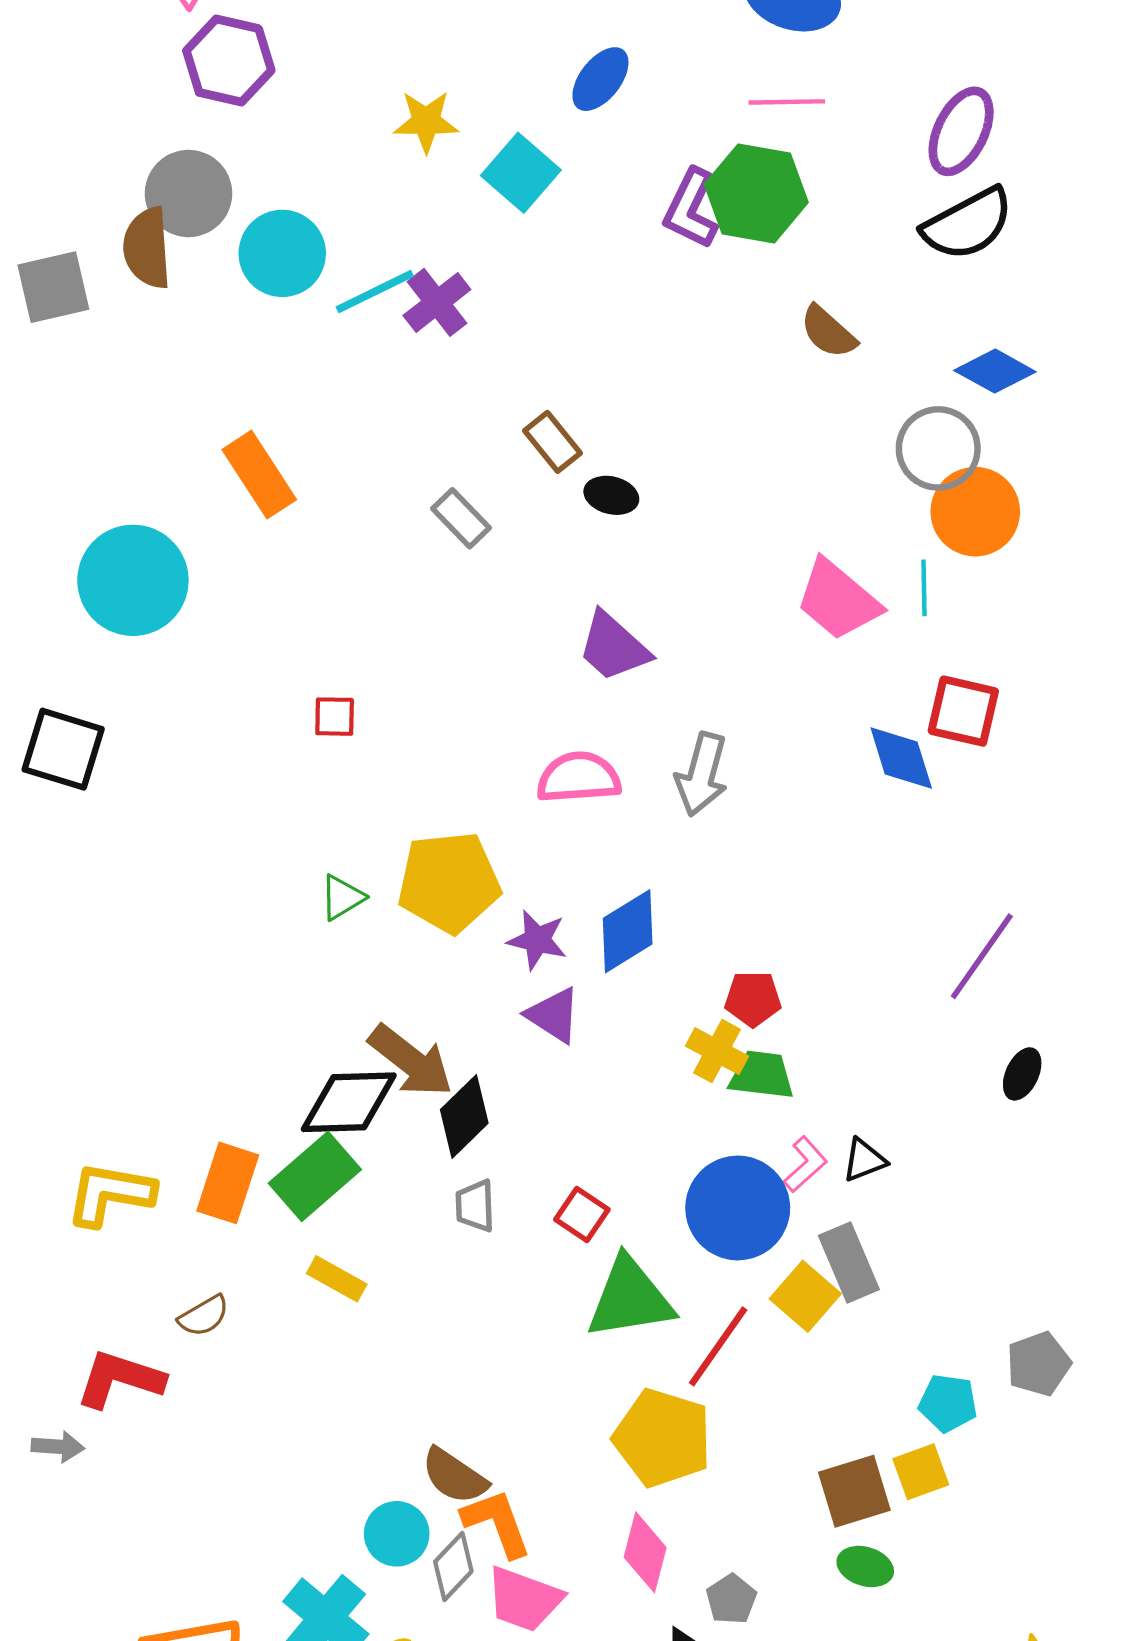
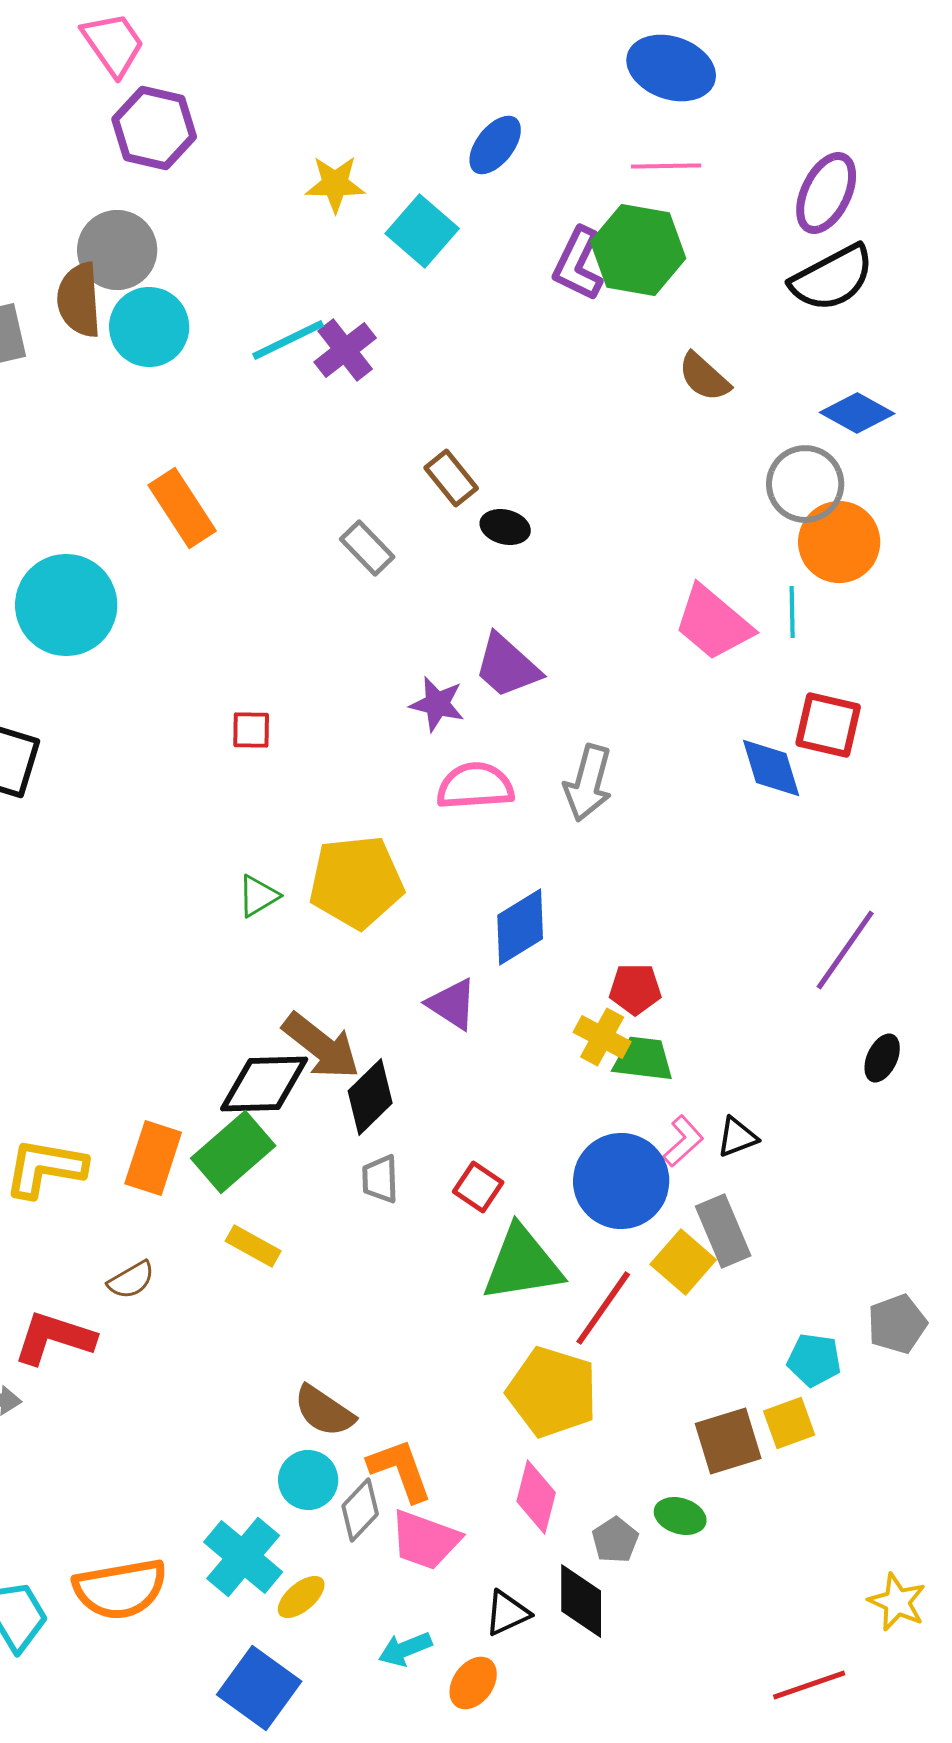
cyan circle: (282, 253) -> (149, 327), moved
purple star: (537, 940) -> (437, 704), moved
brown semicircle: (454, 1476) -> (324, 1411), moved
green ellipse: (865, 1566) -> (680, 1516), moved

